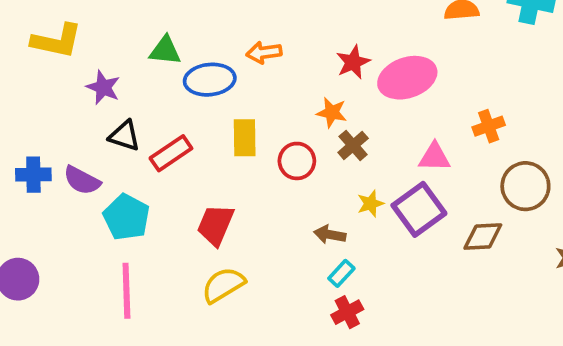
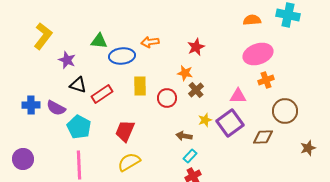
yellow L-shape: (57, 41) -> (43, 36), turned -64
pink ellipse: (407, 78) -> (258, 54), moved

